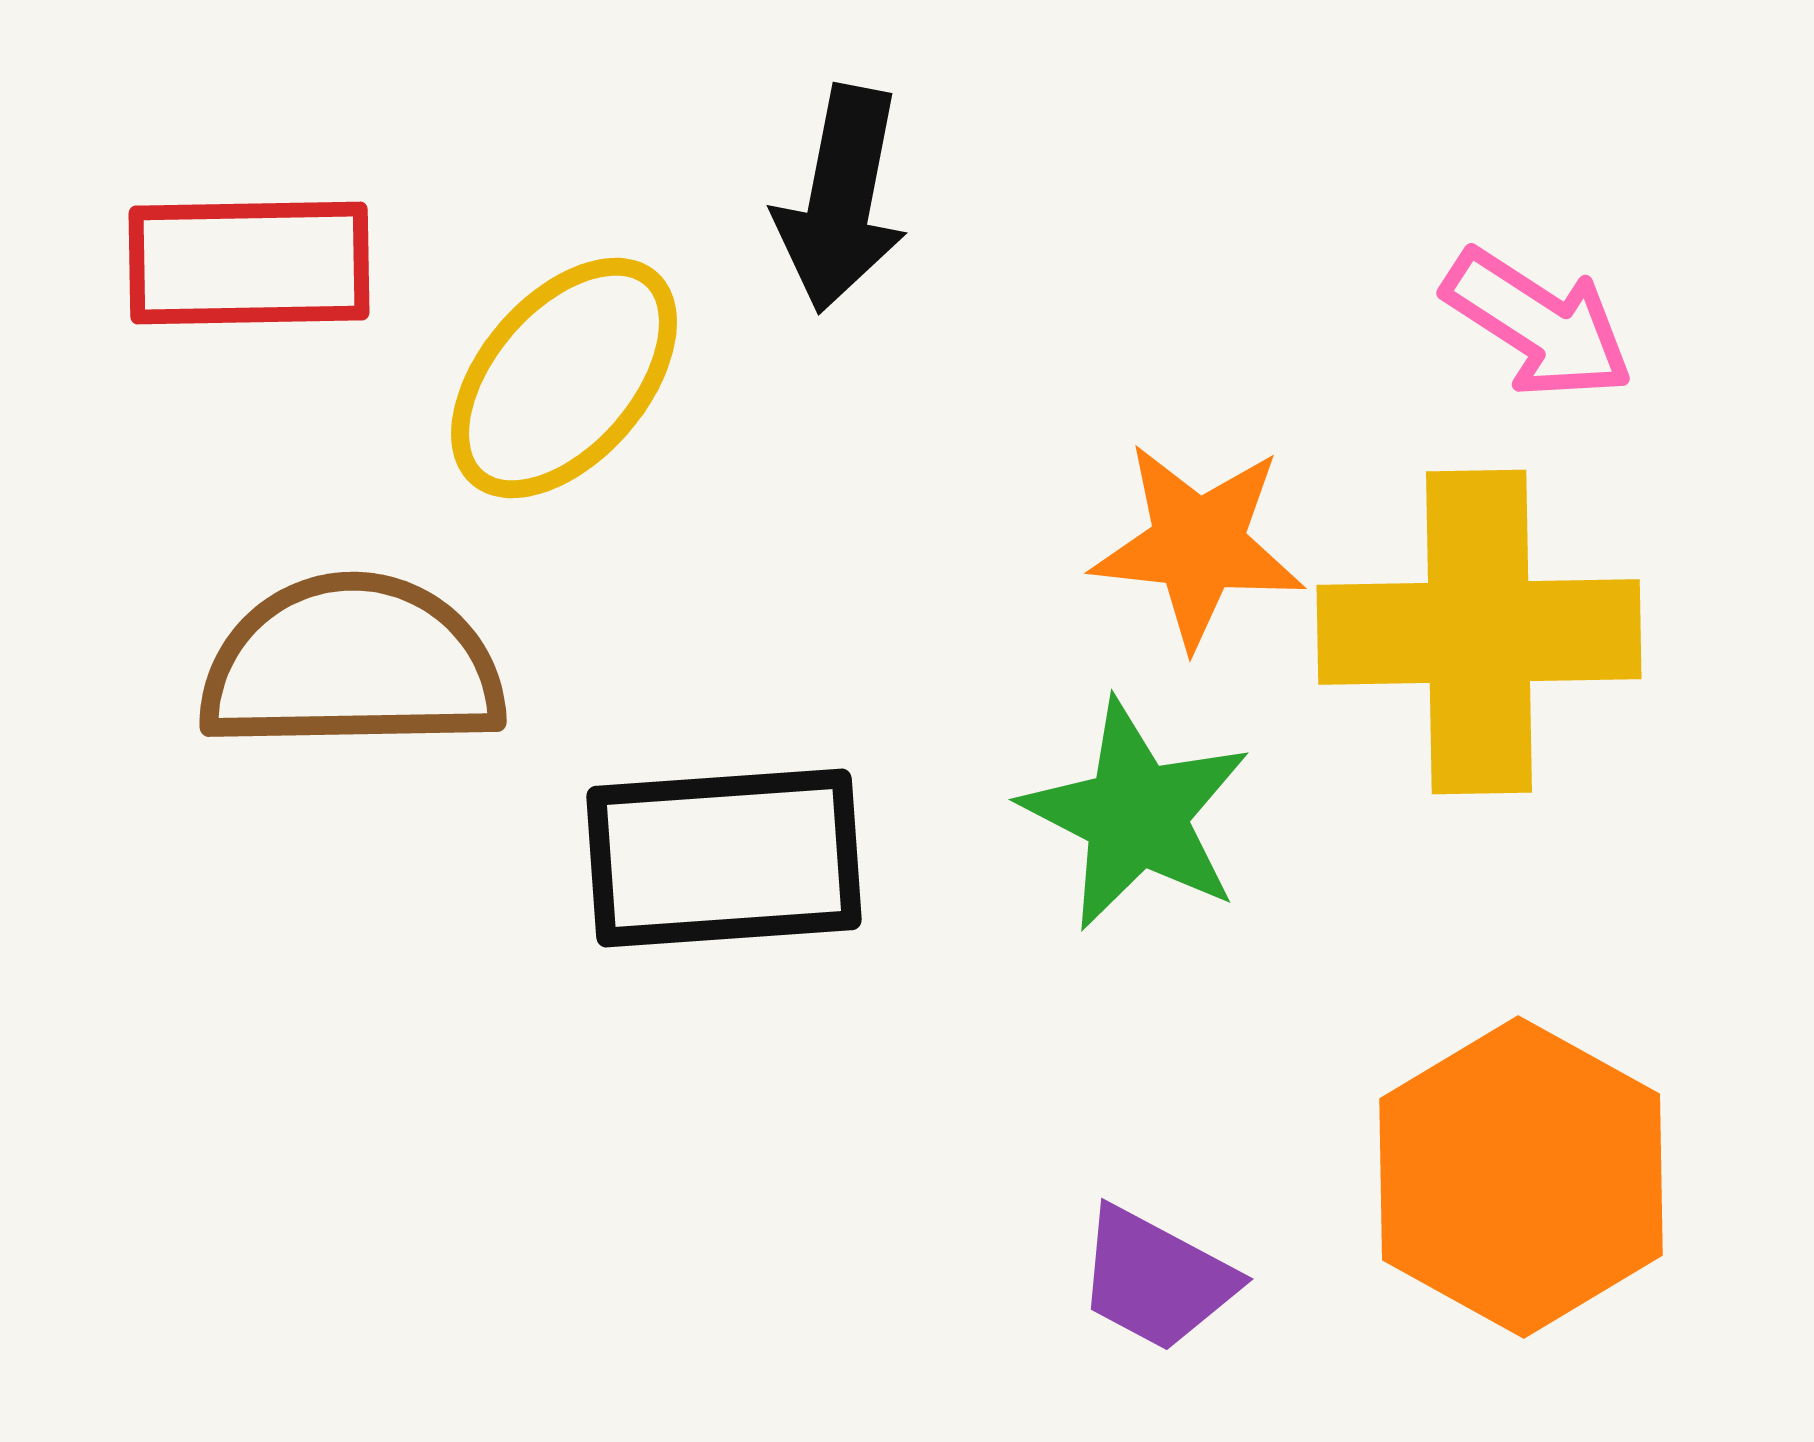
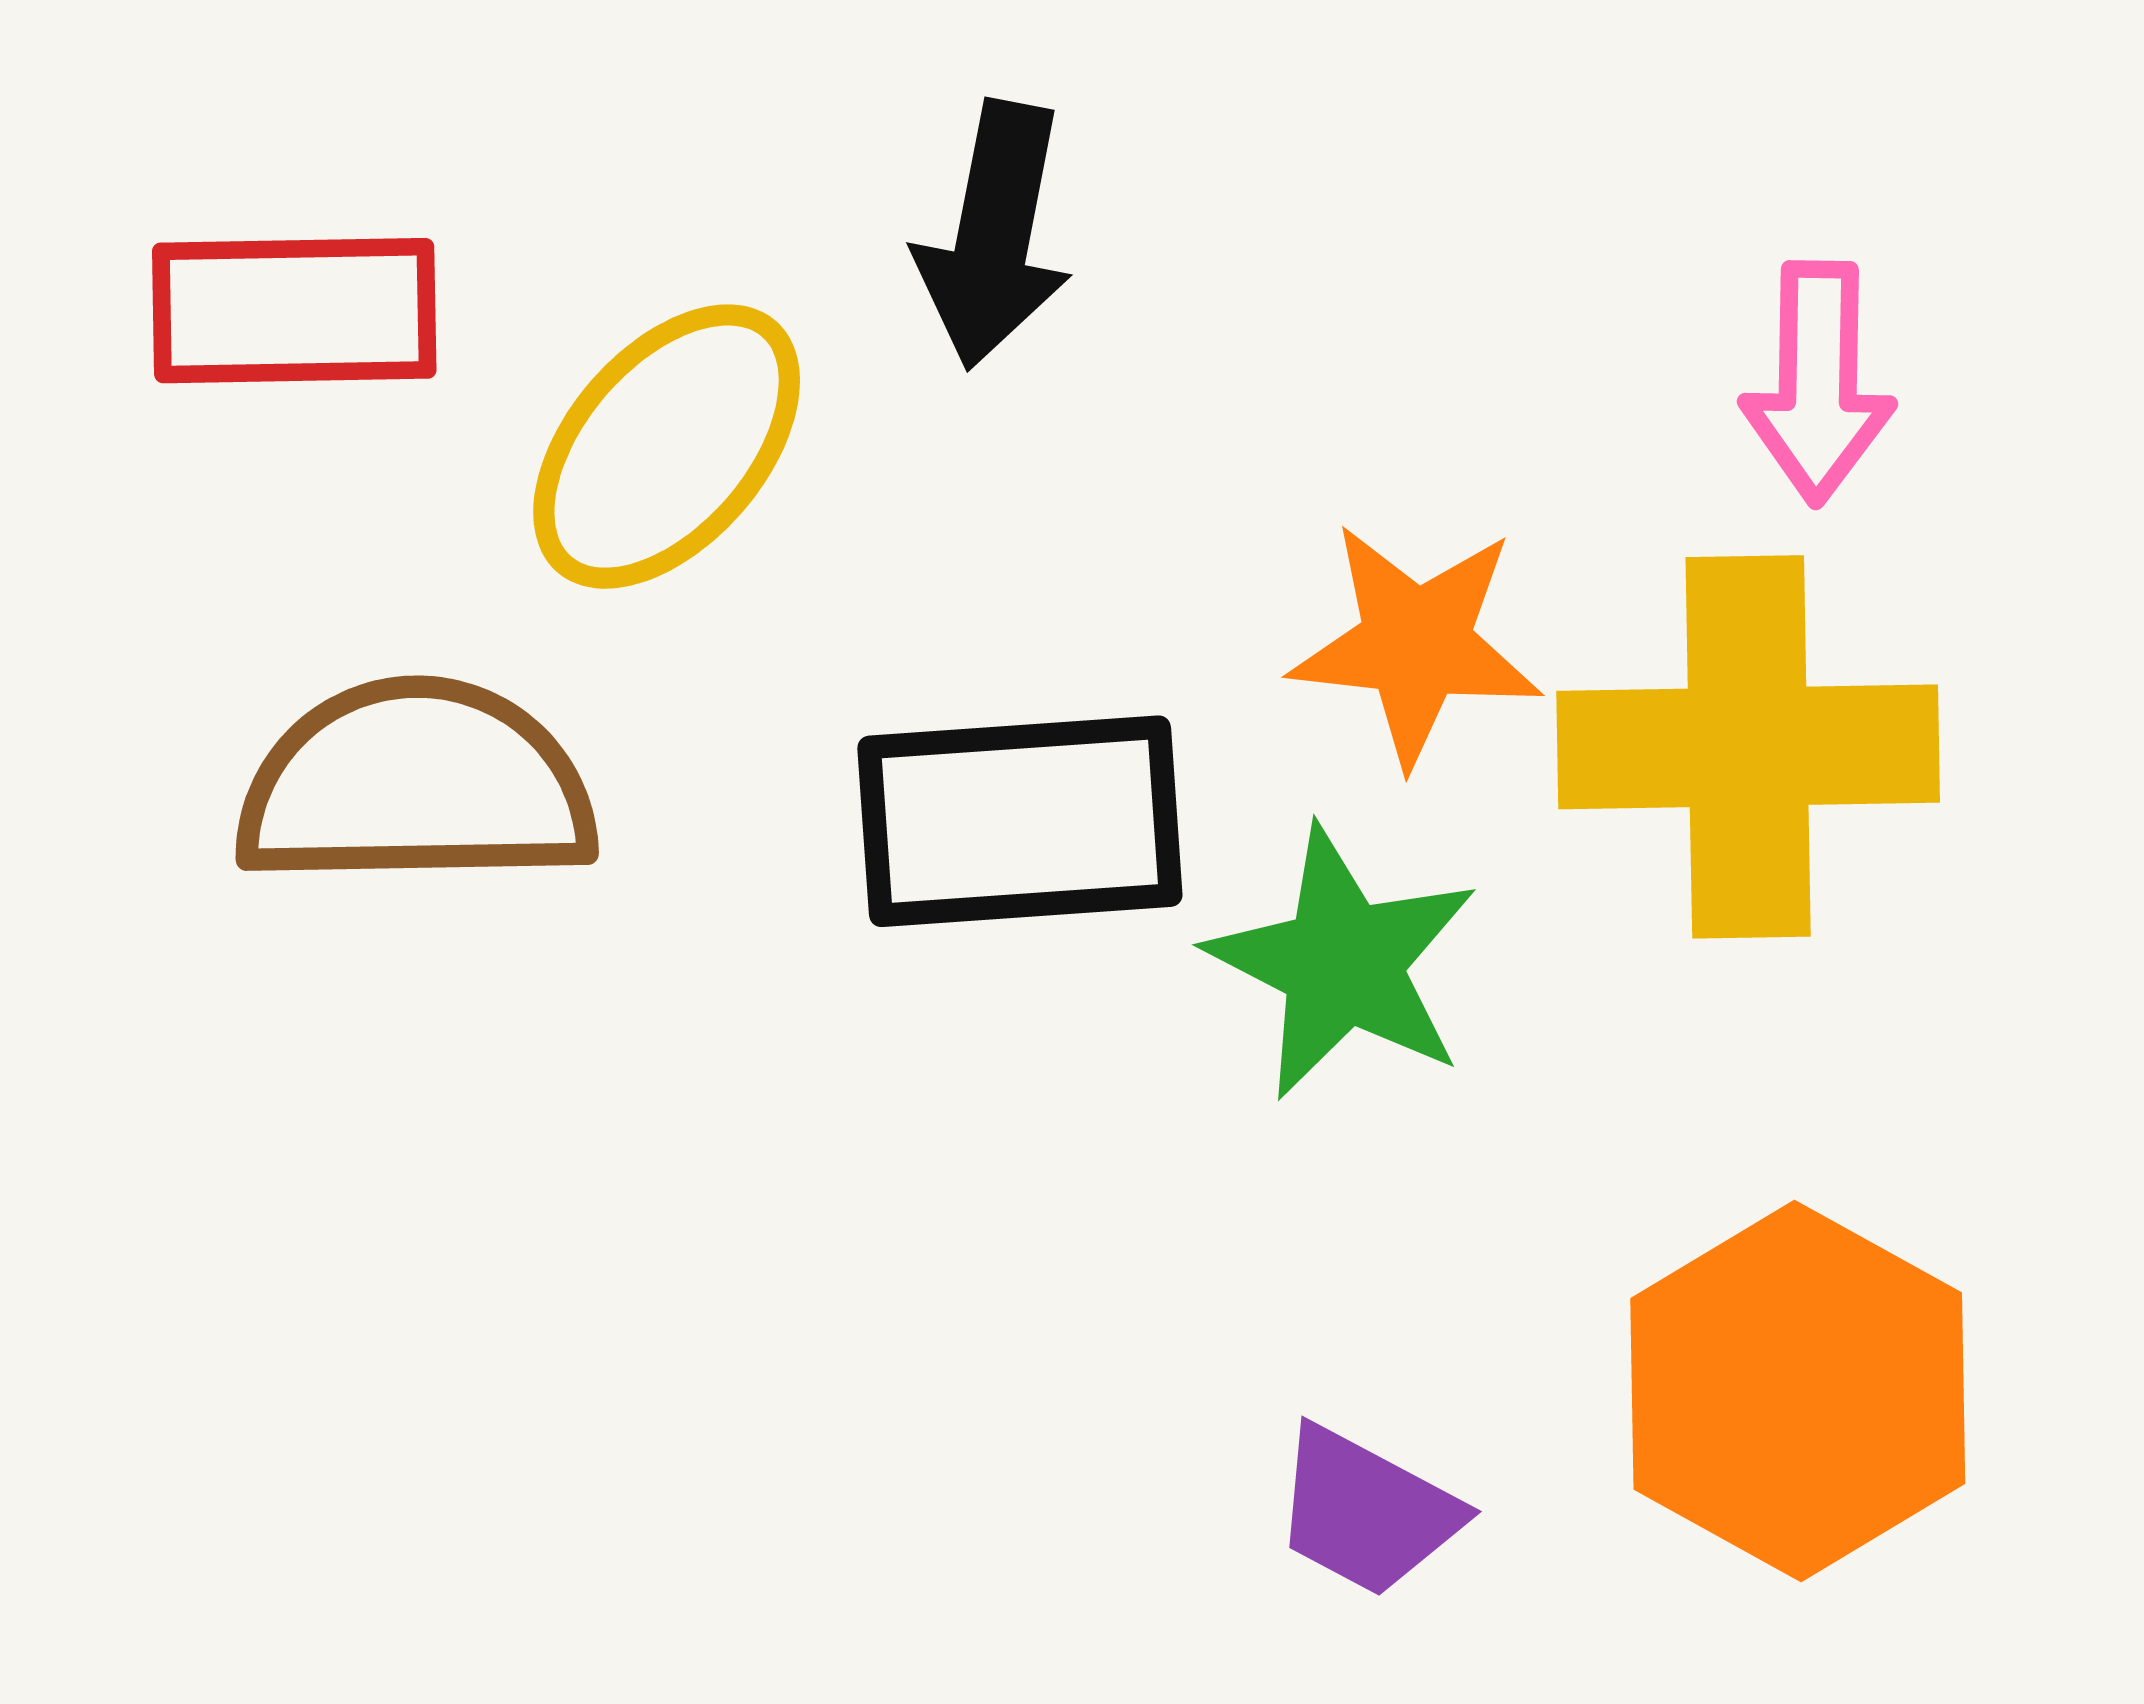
pink arrow: (1538, 324) -> (1818, 383), turned 58
black rectangle: (724, 858) -> (1020, 821), moved

